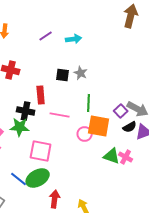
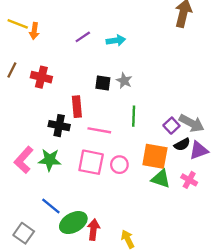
orange square: (99, 126) -> (155, 156), moved
green star: (20, 127) -> (50, 160), moved
pink circle: (85, 134) -> (119, 165), moved
pink square: (41, 151) -> (91, 162), moved
pink cross: (126, 157) -> (189, 180), moved
green ellipse: (38, 178) -> (73, 223), moved

